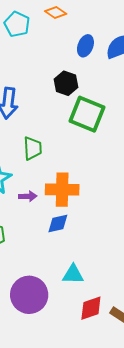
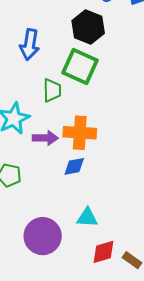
black hexagon: (66, 83) -> (88, 27), size x1.4
green square: (87, 114) -> (80, 66), moved
purple arrow: (28, 196) -> (45, 138), size x1.4

